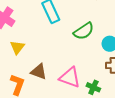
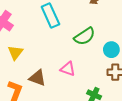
pink triangle: (70, 77) -> (68, 69), moved, size x0.7

